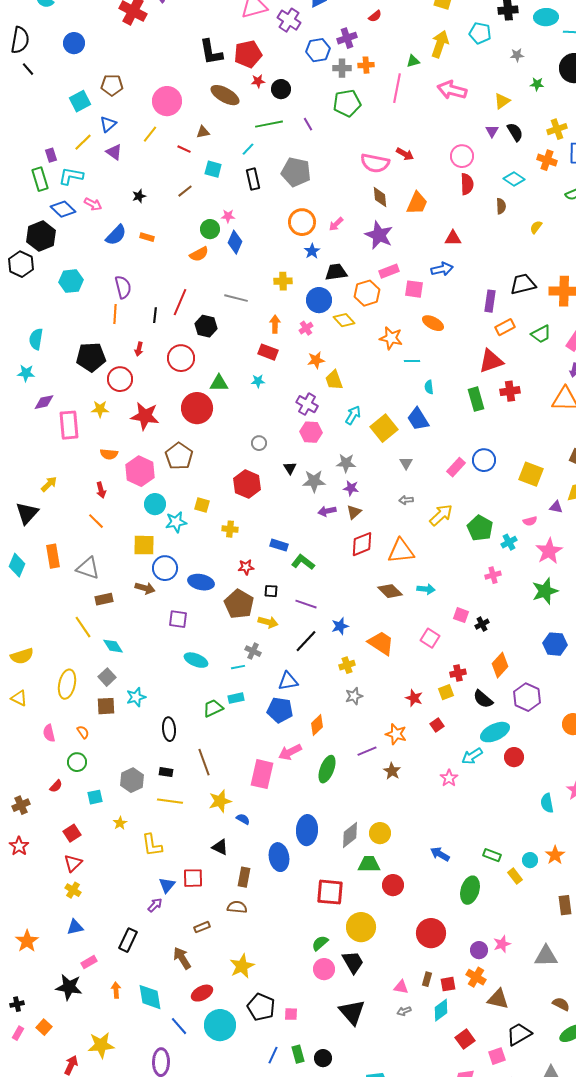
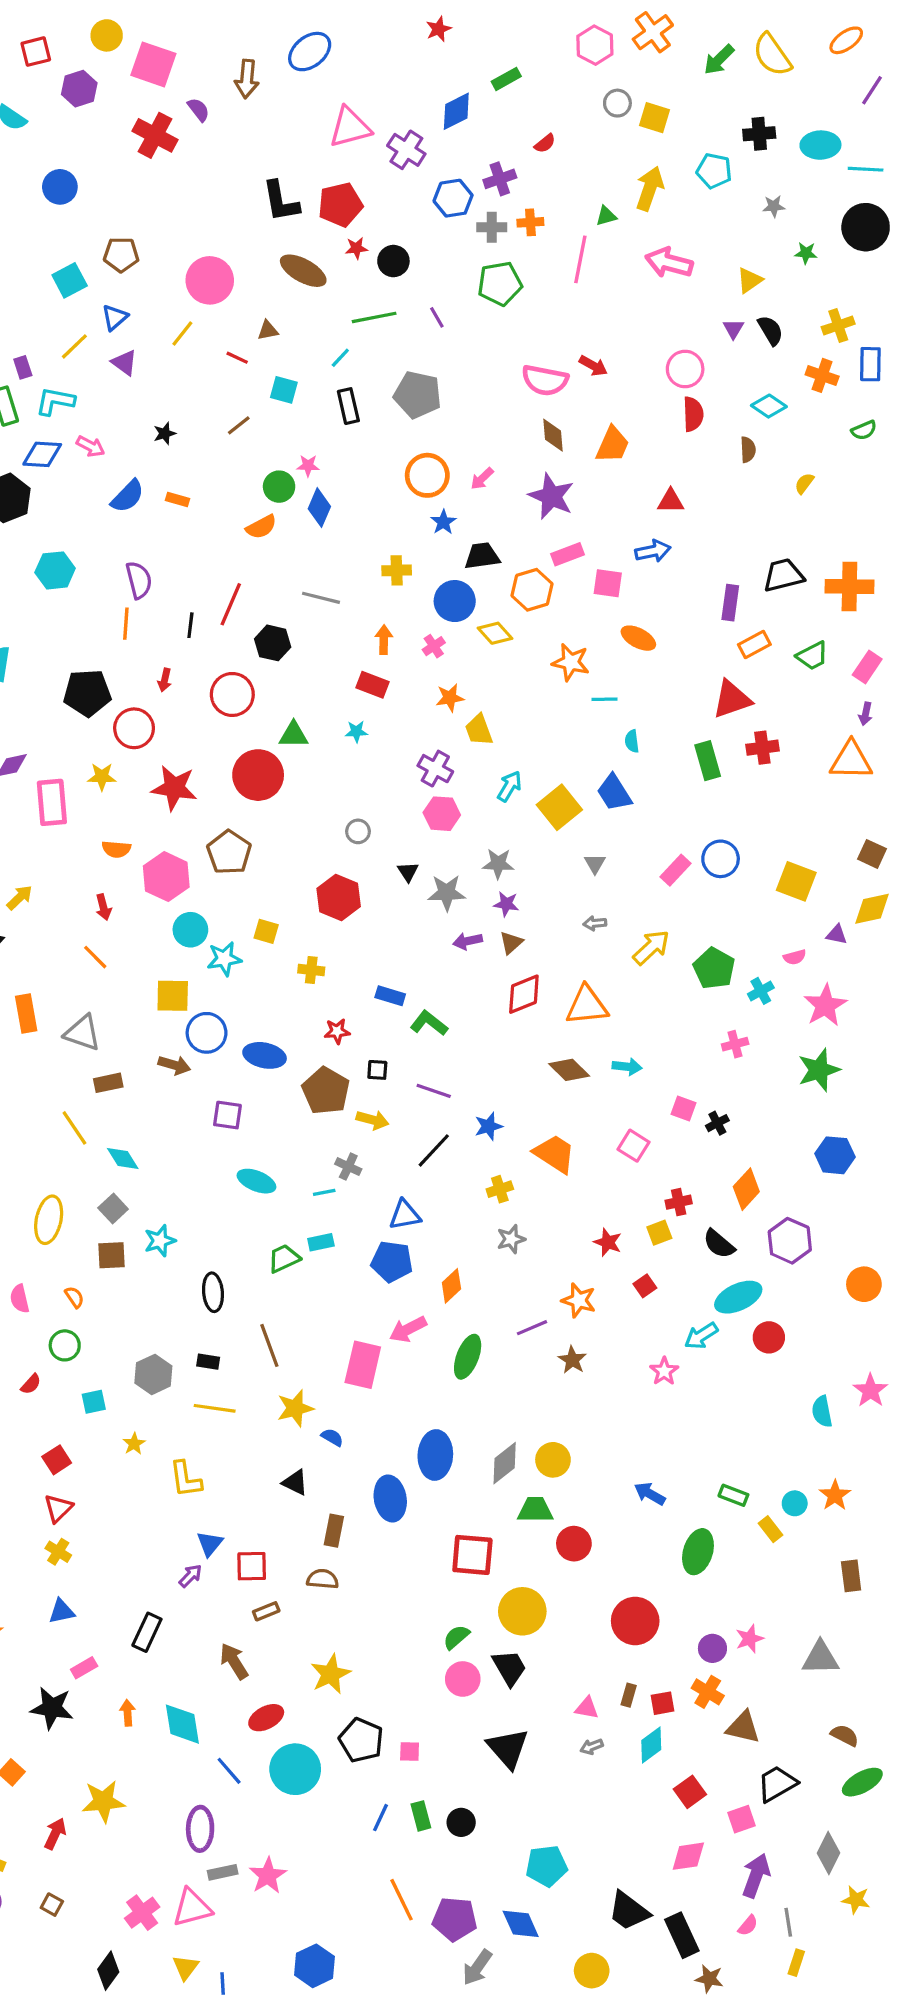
blue diamond: (63, 209) -> (42, 454), turned -40
red square: (193, 878) -> (252, 1566), moved

